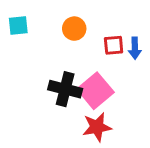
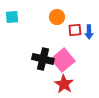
orange circle: (74, 29) -> (57, 17), moved
red star: (97, 127) -> (64, 84), turned -30

